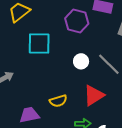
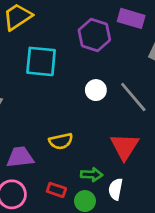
red triangle: (94, 95) -> (125, 146), moved, turned -30

